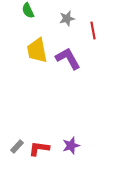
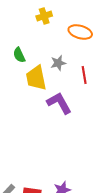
yellow trapezoid: (37, 51) -> (36, 78), moved

